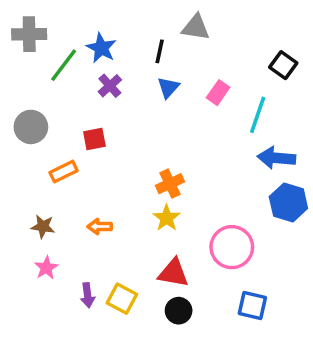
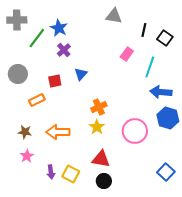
black line: (160, 51) -> (144, 30), moved
blue triangle: (168, 87) -> (81, 74), moved
orange arrow: (100, 227) -> (58, 132), size x1.6
pink circle: (232, 247) -> (135, 131), moved
blue square: (252, 306) -> (166, 172), moved, turned 30

